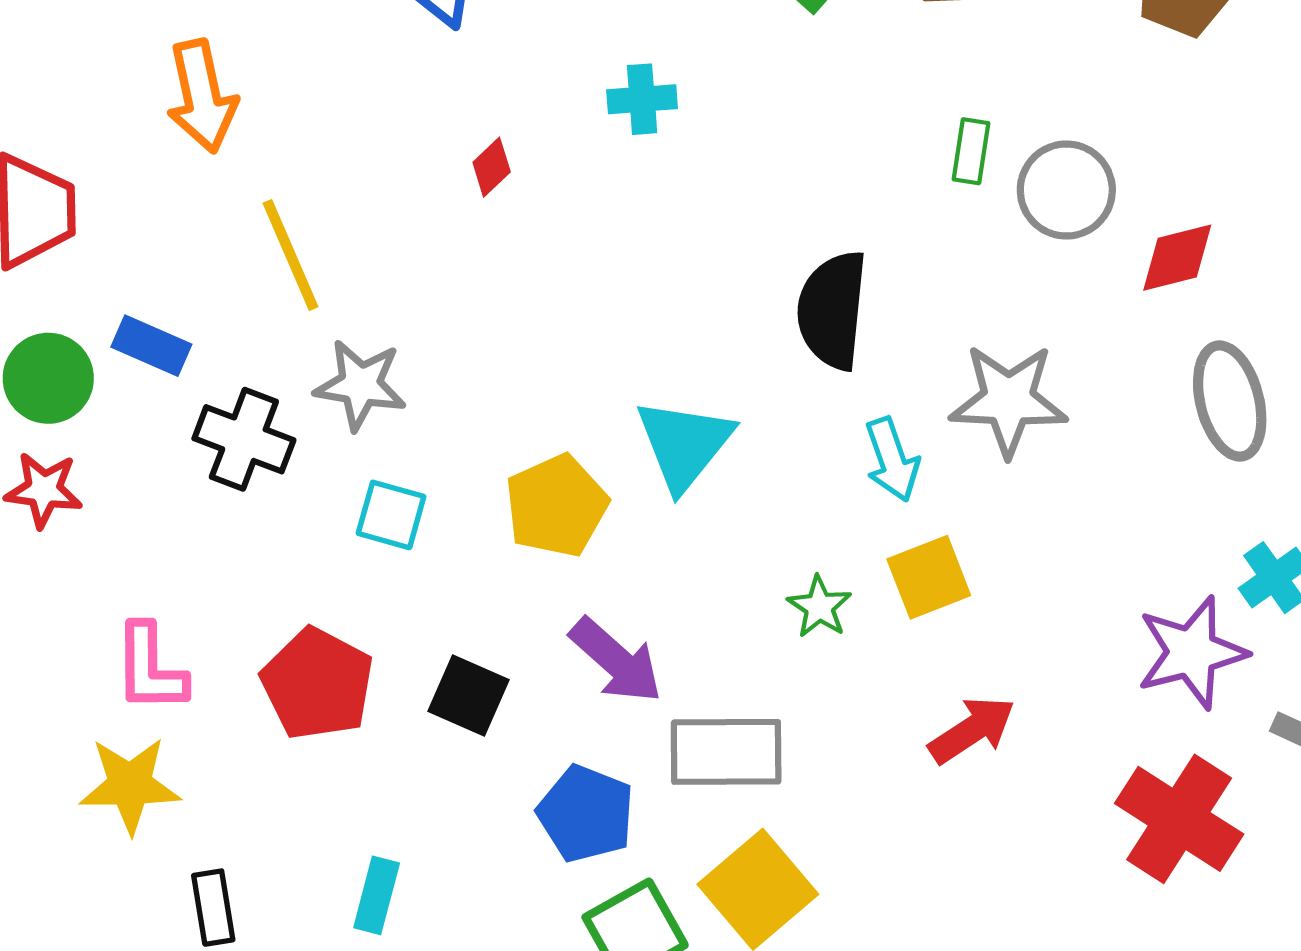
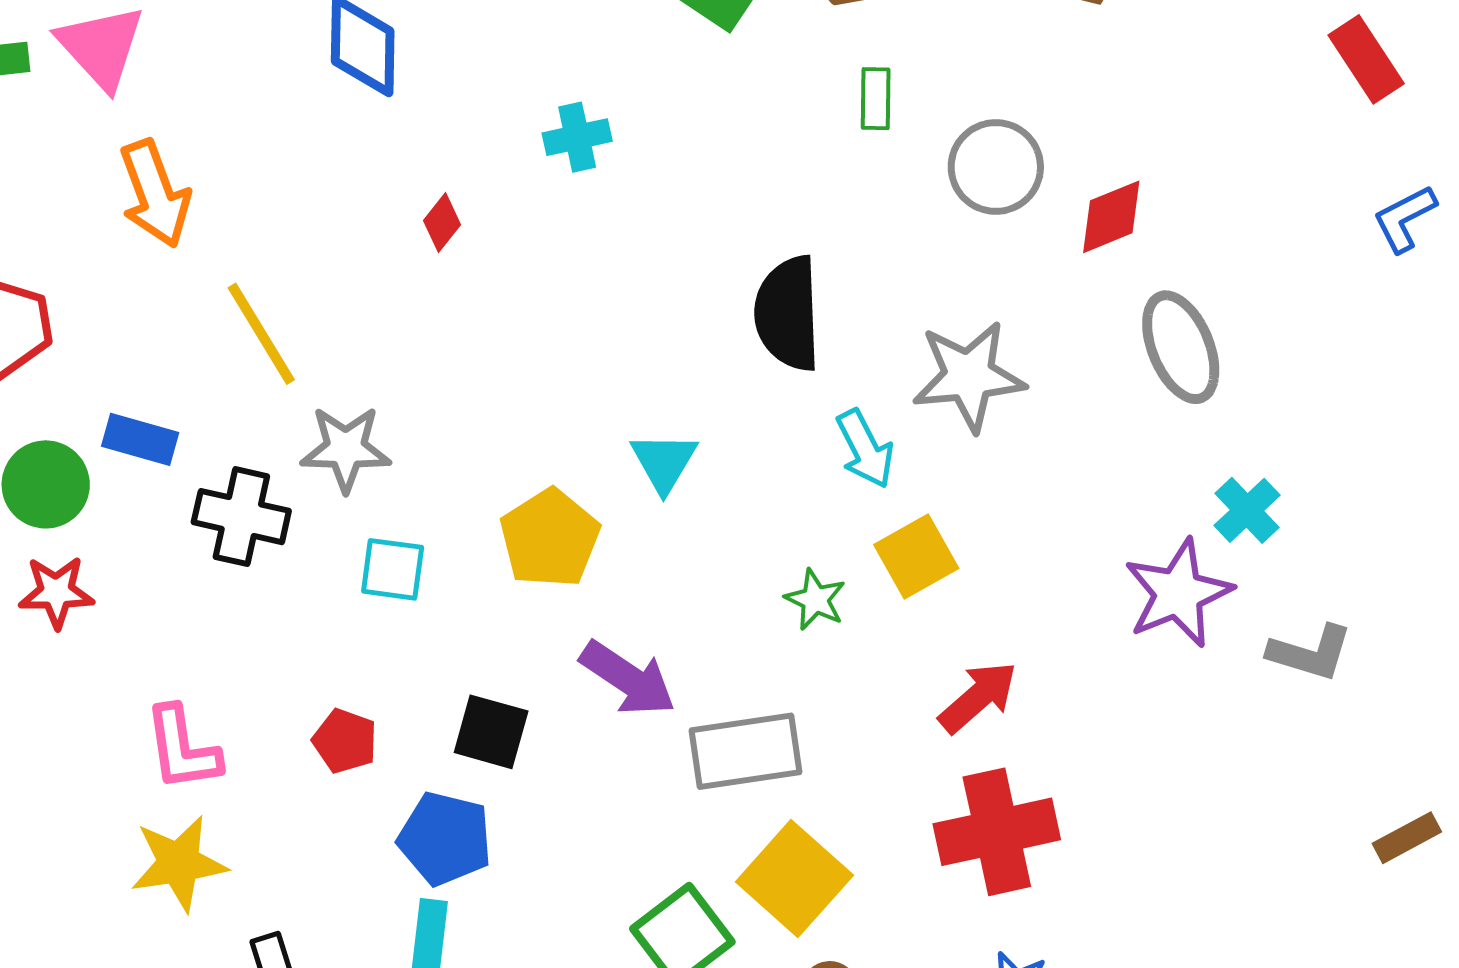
green rectangle: (971, 151) -> (876, 99), moved
cyan triangle: (684, 444) -> (664, 462), size x0.7
red pentagon: (318, 684) -> (345, 741), size x0.6
blue pentagon: (586, 814) -> (445, 839), moved
red cross: (1179, 819) -> (997, 832), moved, turned -37

